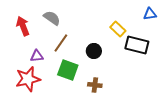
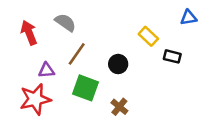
black rectangle: (137, 45) -> (172, 56), size x0.6
brown cross: (95, 85) -> (119, 107), turned 32

